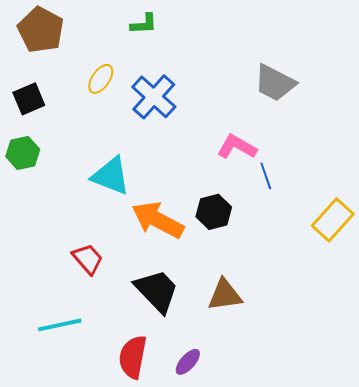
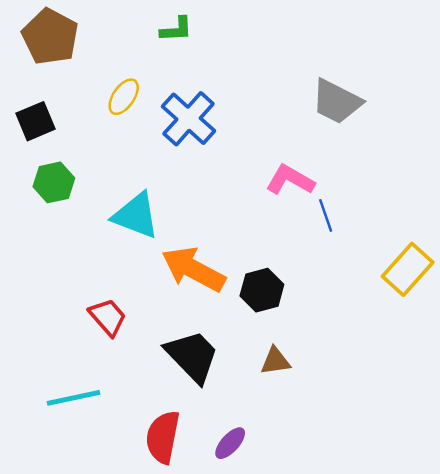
green hexagon: (23, 153) -> (54, 182), moved
black hexagon: (214, 212) -> (262, 290), moved
brown triangle: (225, 295) -> (275, 361), size x0.7

